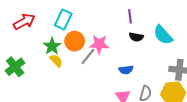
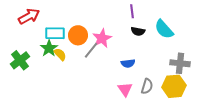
cyan rectangle: (63, 20) -> (55, 33), moved, turned 66
pink star: (99, 44) -> (102, 38), turned -30
green star: (52, 46) -> (49, 48), moved

